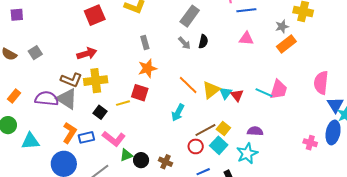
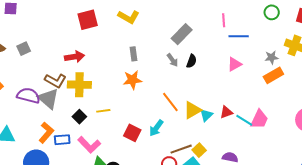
pink triangle: (246, 39) -> (234, 64), turned -42
red square: (140, 93) -> (132, 133), moved
red triangle: (237, 95) -> (226, 112), moved, turned 40

